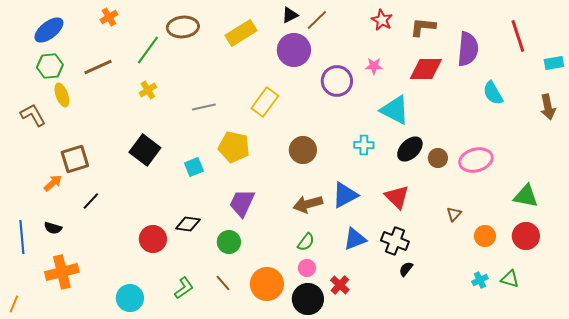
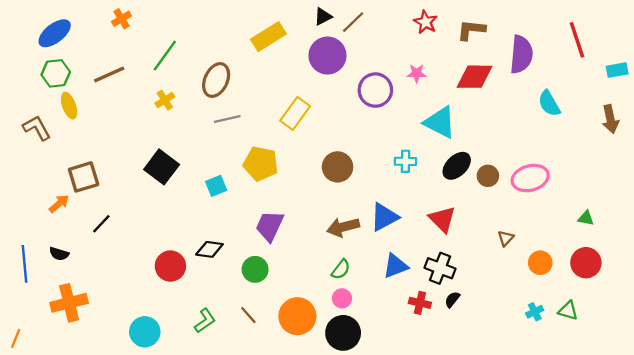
brown ellipse: (183, 27) -> (216, 80), moved, turned -60
green triangle: (526, 196) -> (586, 218), size x0.6
red cross: (340, 285) -> (420, 303), moved, turned -30

